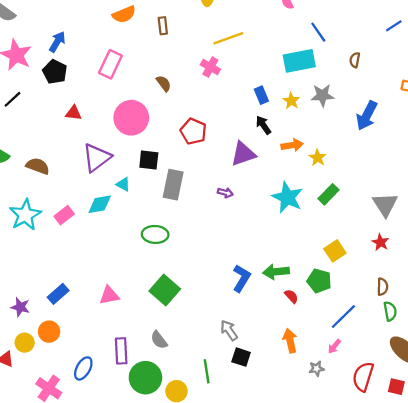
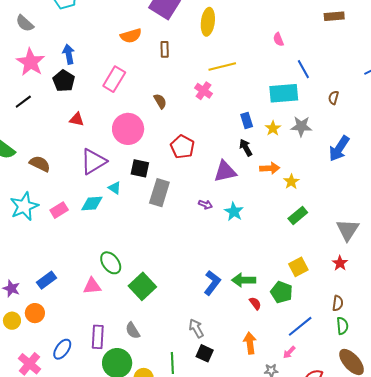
blue arrow: (57, 42) -> (69, 54), turned -48
cyan star: (287, 197) -> (234, 212), moved, size x0.7
green ellipse: (155, 234) -> (111, 263), moved, turned 45

